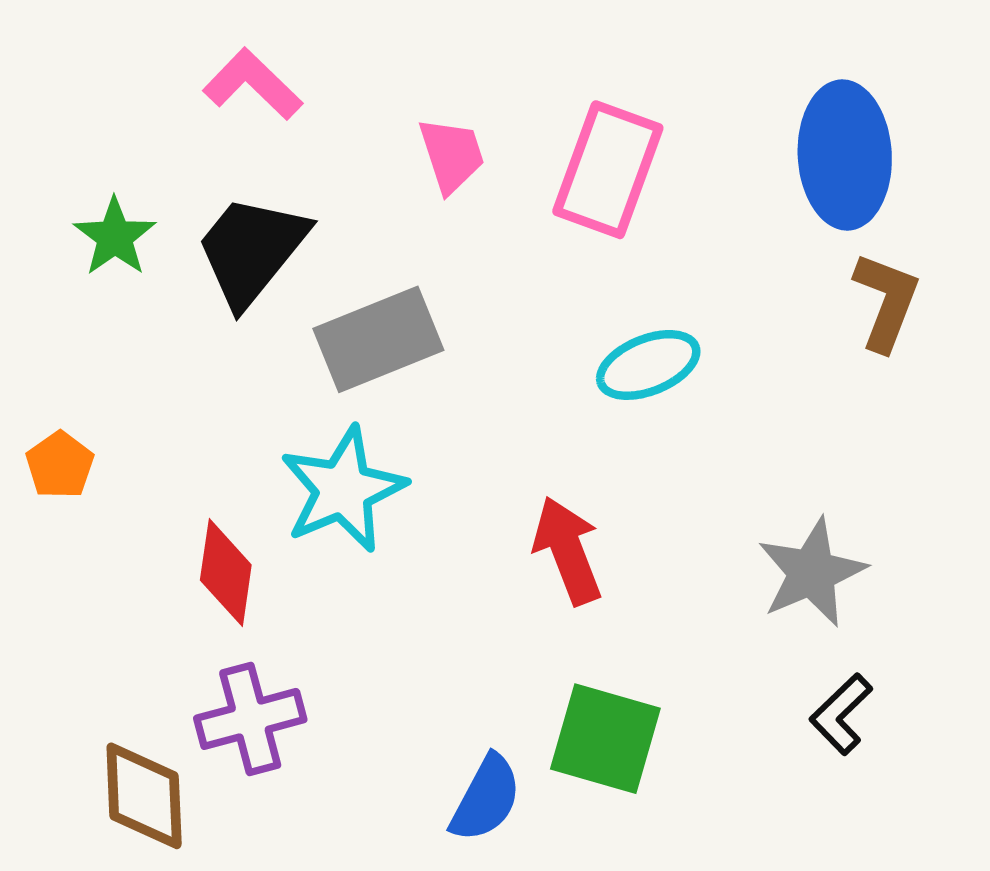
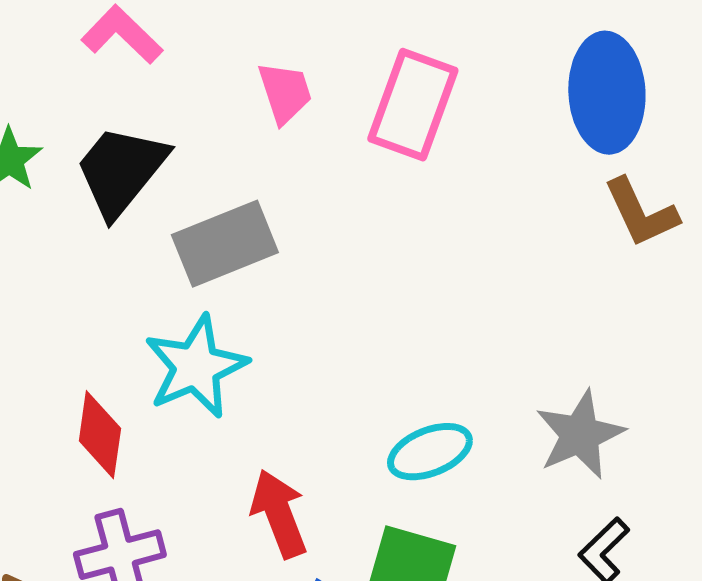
brown L-shape: (886, 302) -> (641, 213), turned 134
cyan ellipse: (648, 365) -> (430, 452), moved
red arrow: (568, 551) -> (279, 514), moved

